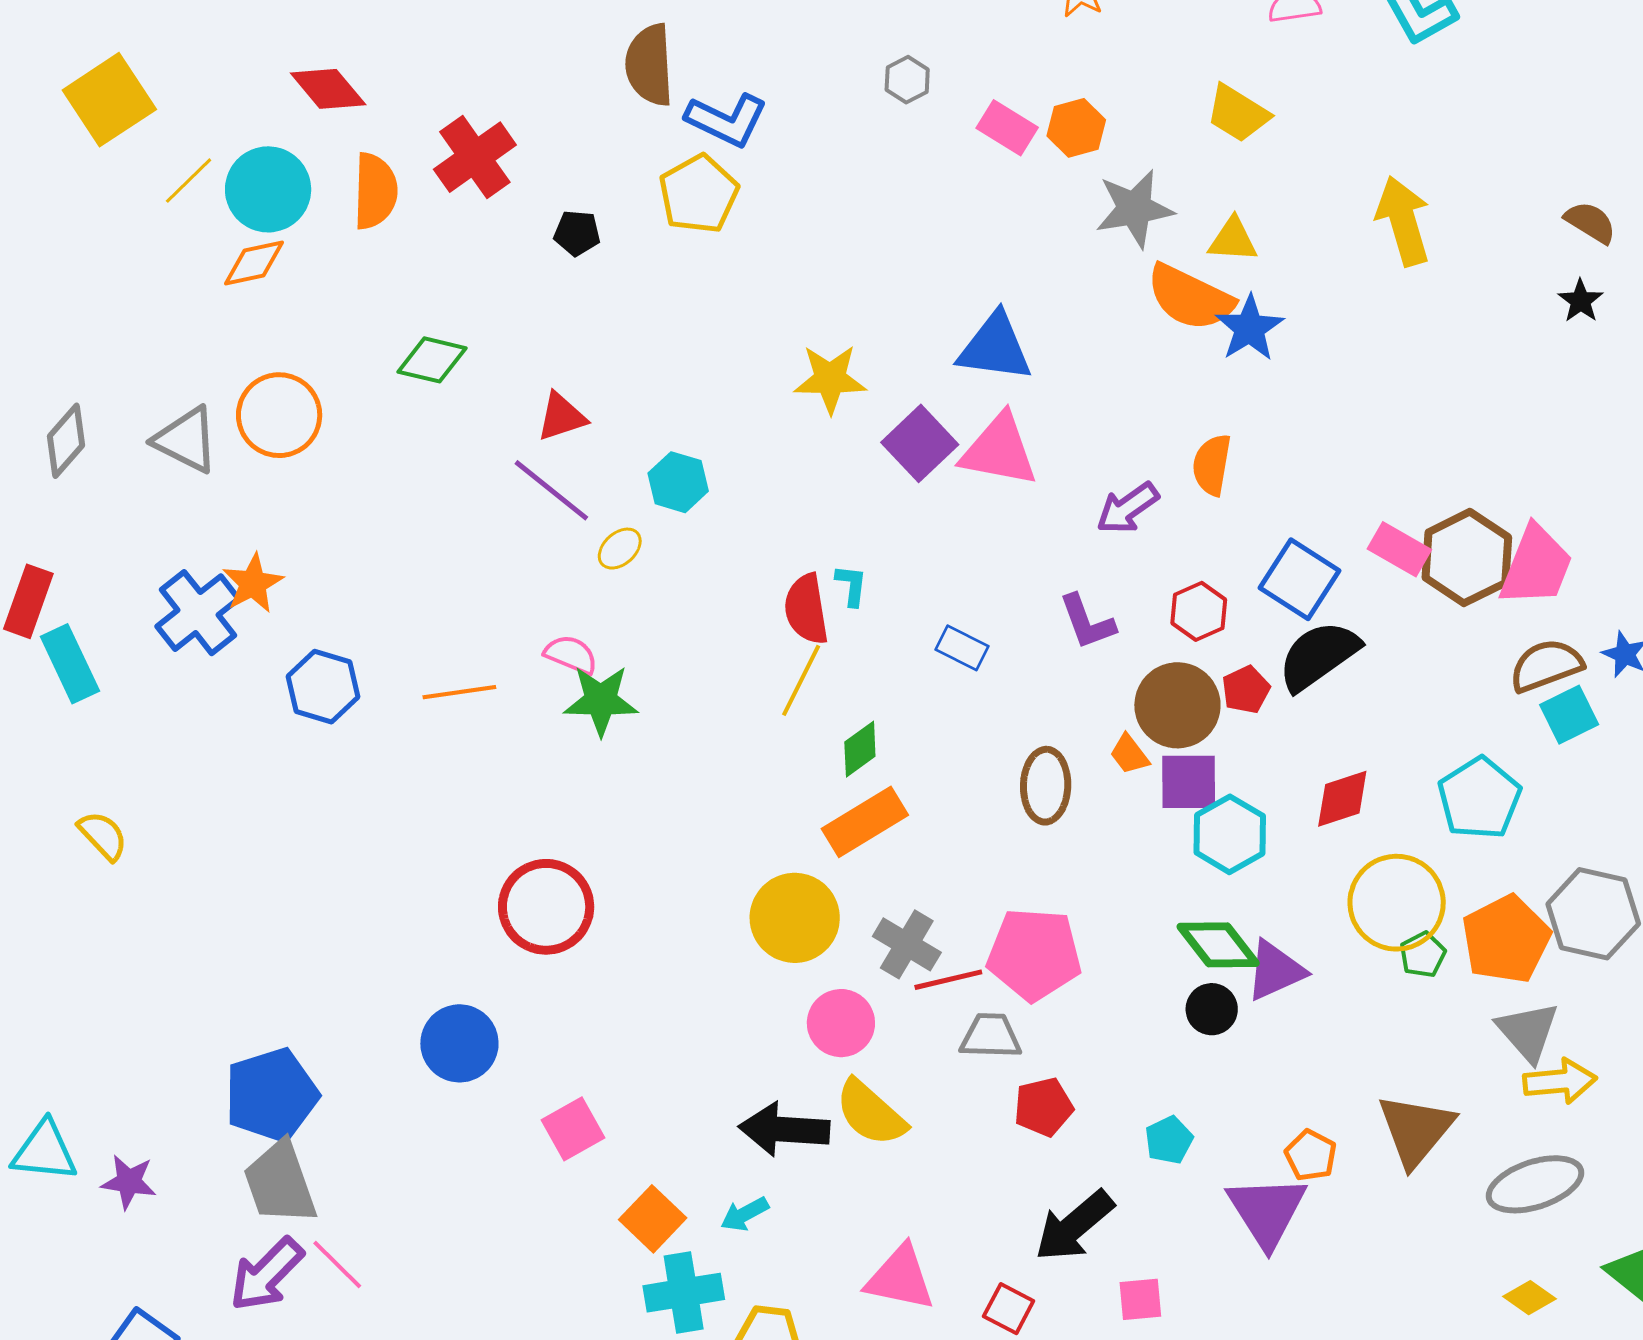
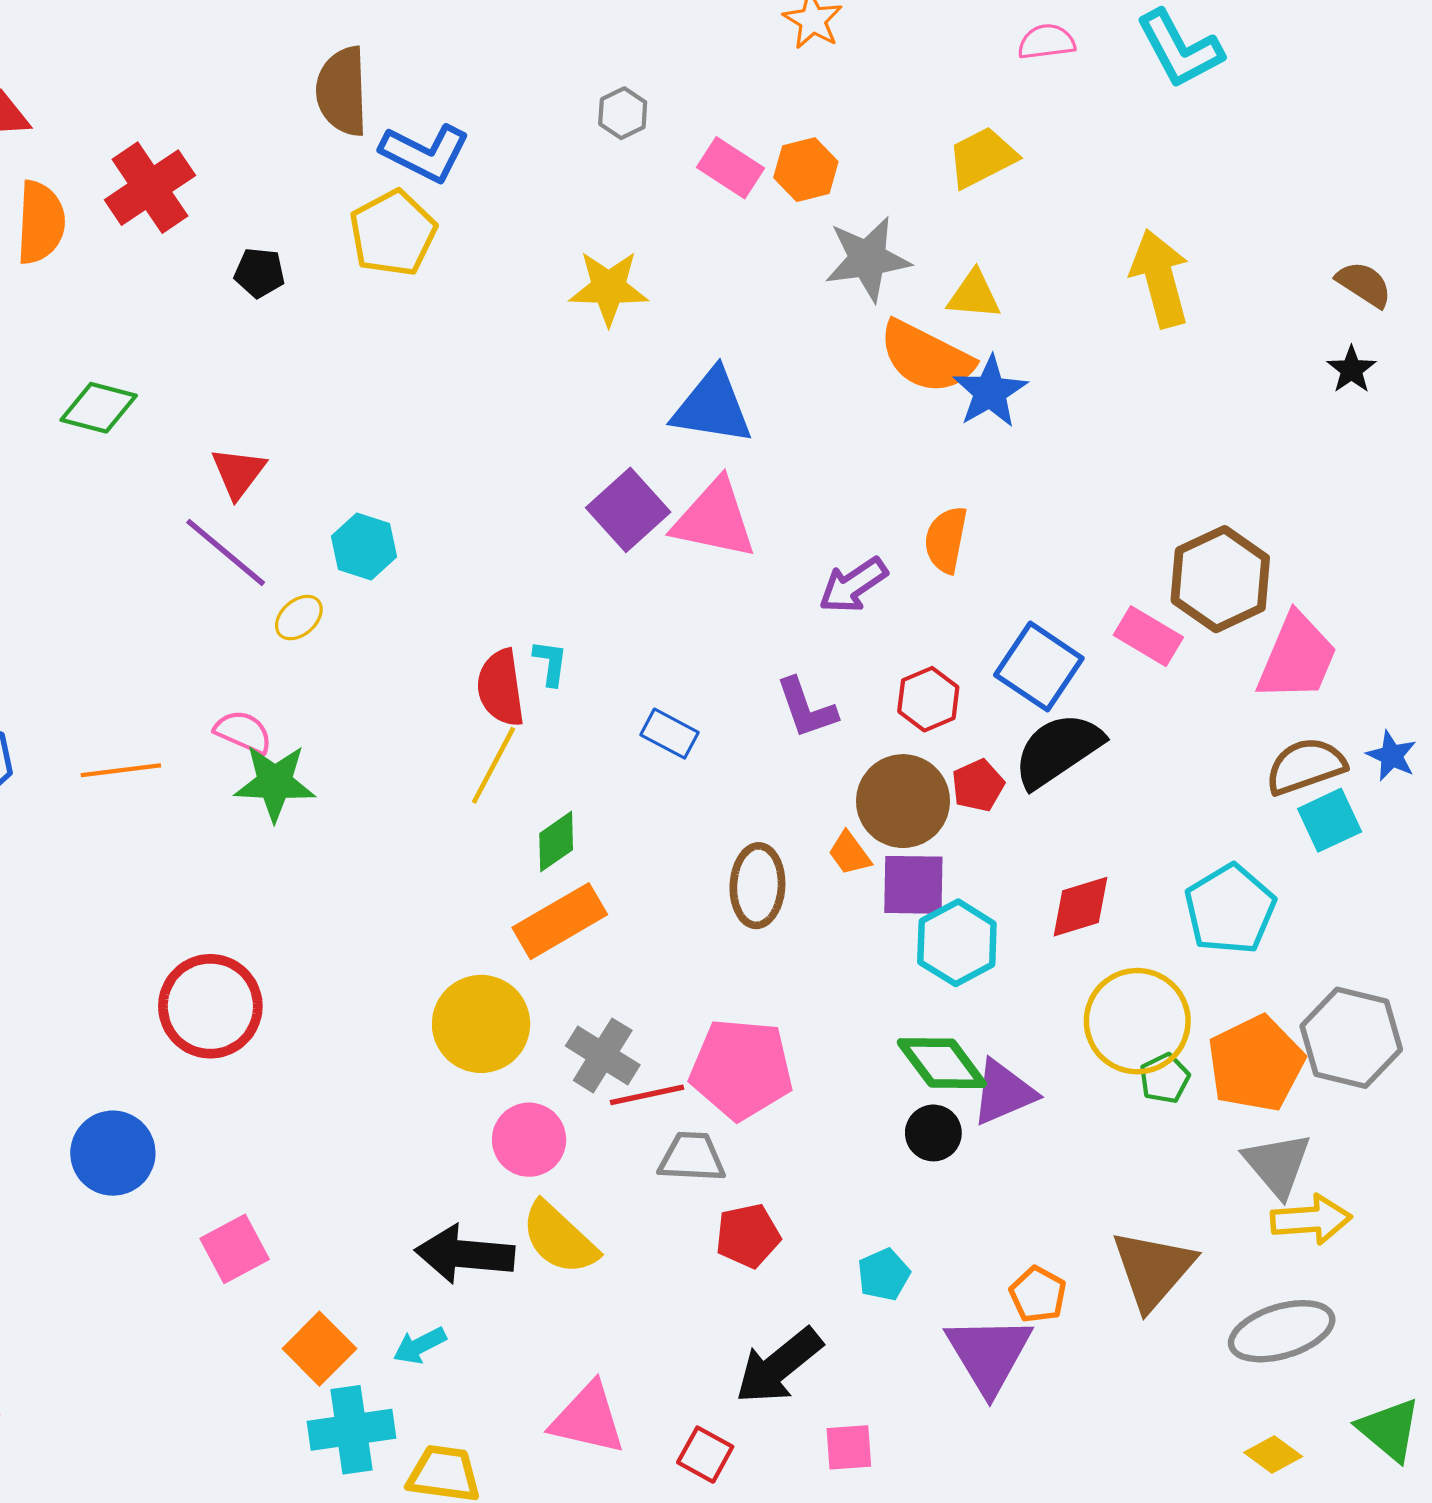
yellow trapezoid: (1238, 113) -> (982, 157), turned 120
yellow star: (830, 379) -> (609, 288), moved
red triangle: (561, 417) -> (238, 473), turned -36
brown hexagon: (1467, 558) -> (1220, 579), moved

